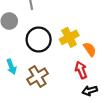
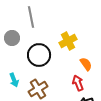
yellow cross: (69, 37) -> (68, 41), moved

